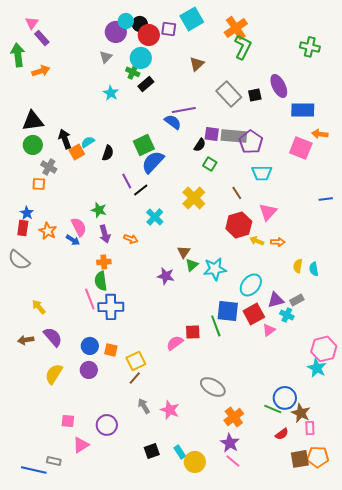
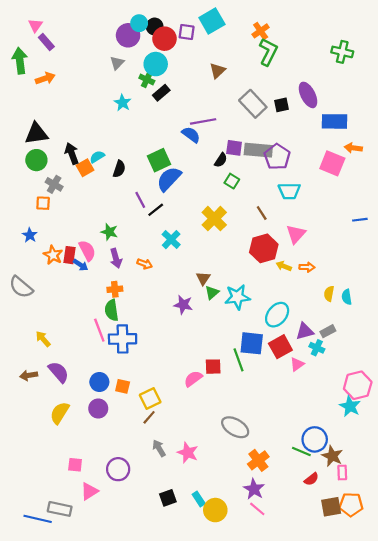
orange cross: (236, 28) -> (261, 31), size x0.7
red rectangle: (23, 228) -> (70, 255), moved
gray rectangle: (54, 461) -> (60, 509), size x1.5

